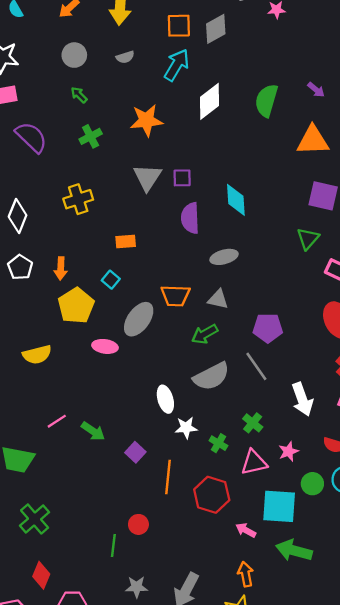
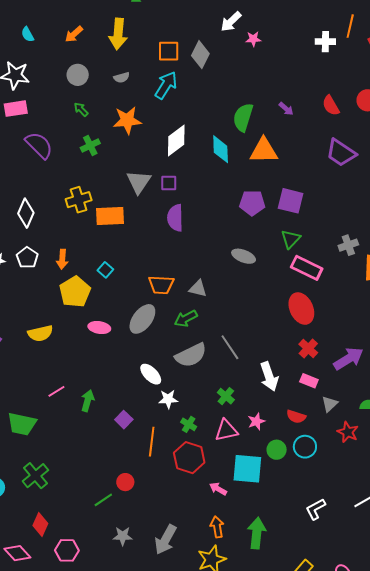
gray diamond: (216, 29) -> (200, 55), turned -36
white diamond: (209, 101) -> (176, 141), moved
orange star: (146, 120) -> (127, 120), moved
orange triangle: (313, 140) -> (264, 151), moved
cyan diamond: (236, 200) -> (221, 149), moved
green triangle: (308, 239) -> (291, 239), moved
orange rectangle: (126, 242) -> (110, 216), moved, size x1.6
gray ellipse: (224, 257) -> (244, 256), moved, turned 35
gray ellipse: (139, 319) -> (142, 319), moved
purple pentagon: (268, 328) -> (252, 203), moved
white ellipse: (165, 399) -> (151, 374), turned -30
green arrow: (93, 431) -> (88, 401), turned -110
green cross: (218, 443) -> (189, 424), moved
green line: (113, 545) -> (103, 500), turned 48
green arrow: (294, 551) -> (257, 533), moved, turned 80

